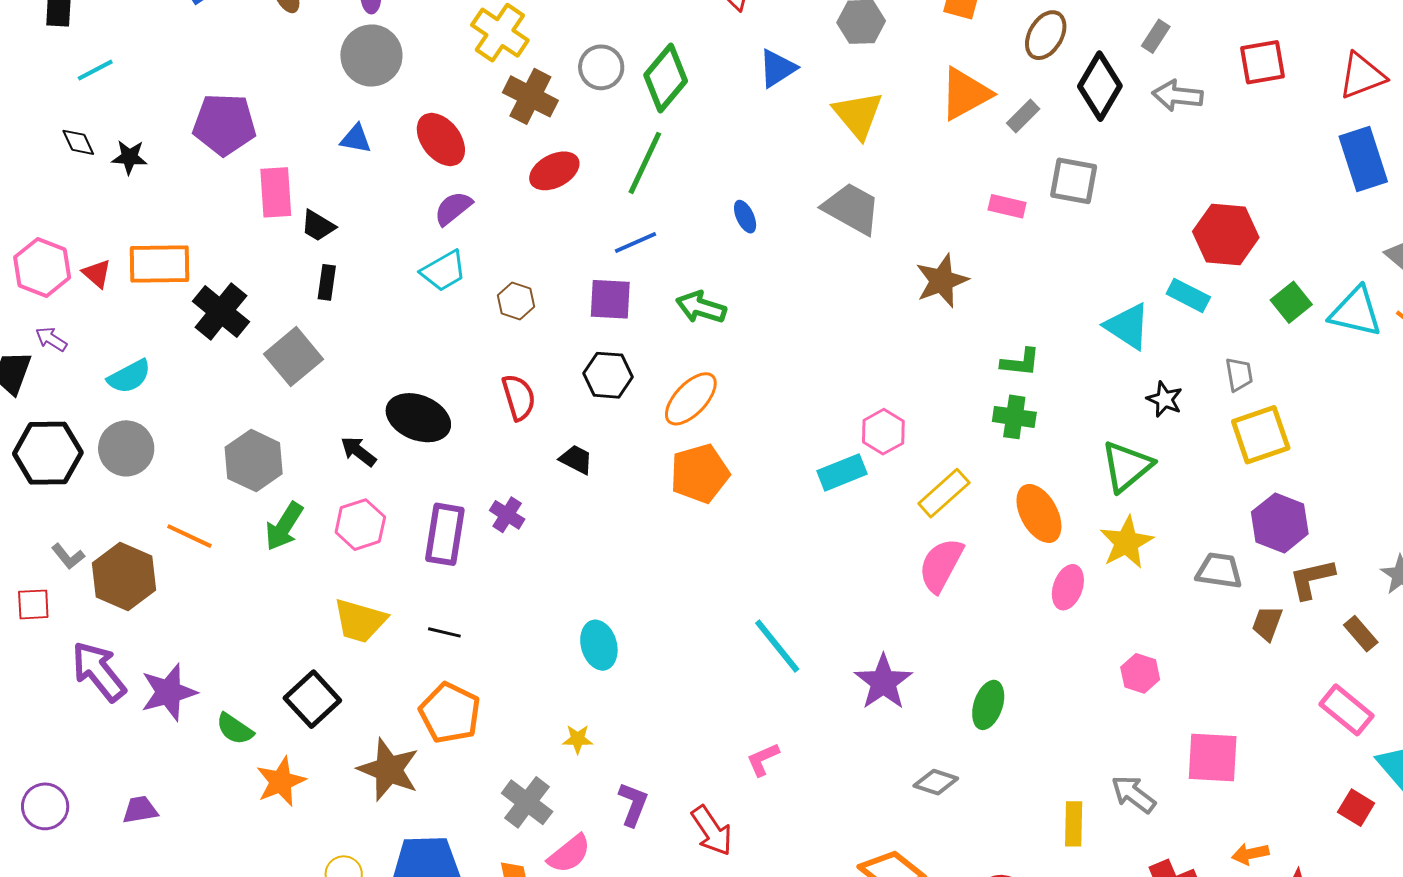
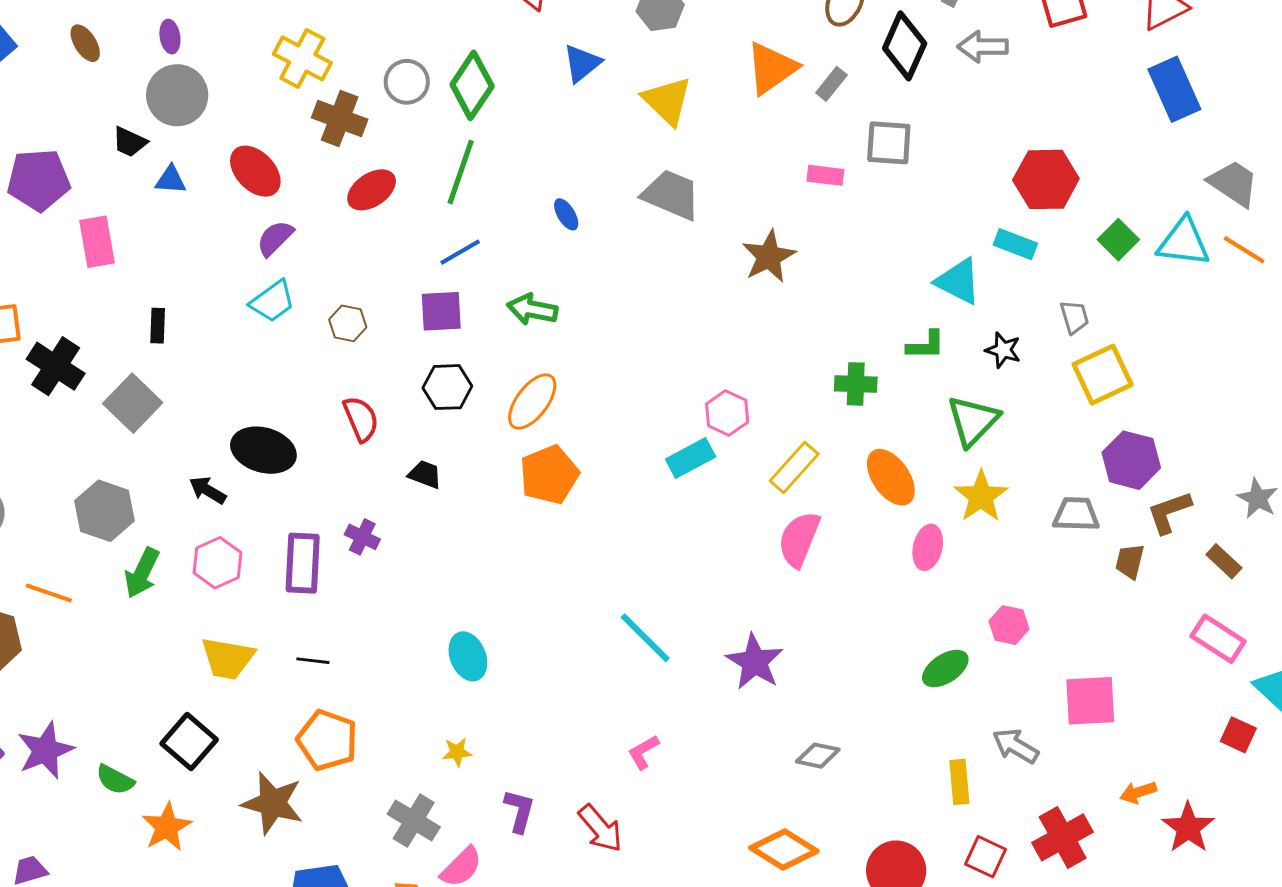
black trapezoid: (318, 226) -> (130, 142), moved
green L-shape: (1020, 362) -> (926, 345), moved
green ellipse: (988, 705) -> (945, 669), moved, turned 45

